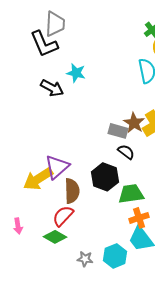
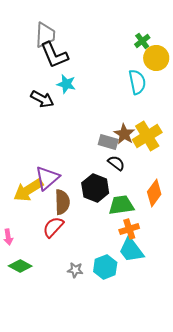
black L-shape: (44, 44) -> (54, 55), moved
green diamond: (55, 237) -> (20, 266), moved

